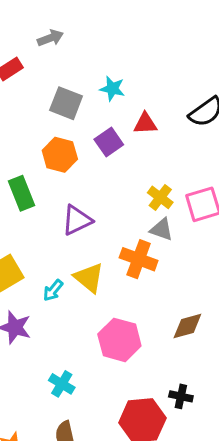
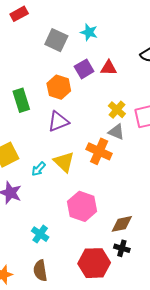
red triangle: (145, 124) -> (109, 68), moved
orange hexagon: (60, 155) -> (59, 87), moved
brown diamond: (187, 326) -> (122, 224), moved

